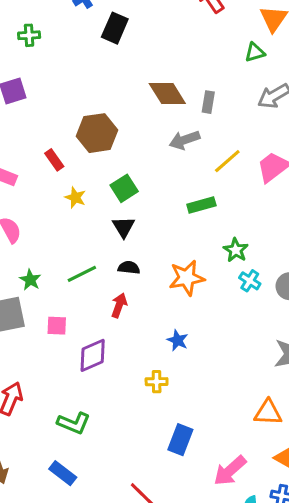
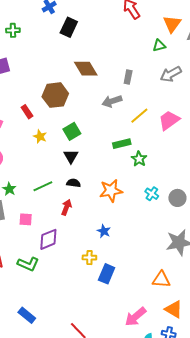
brown diamond: (167, 93) -> (86, 69), moved
green star: (236, 250) -> (139, 159), moved
green L-shape: (74, 423) -> (28, 264), moved
blue rectangle: (180, 440) -> (107, 274), moved

